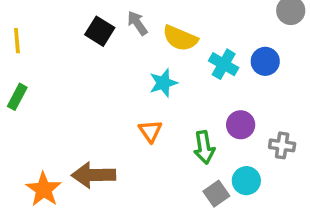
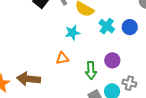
orange triangle: (150, 131) -> (62, 58), turned 48
gray cross: (282, 145) -> (129, 83), moved

